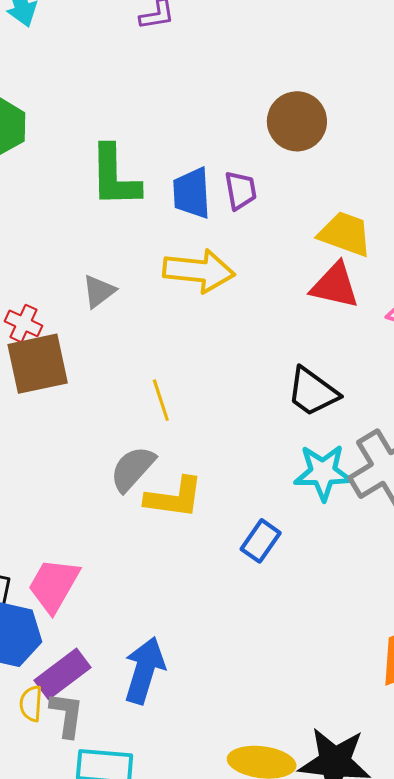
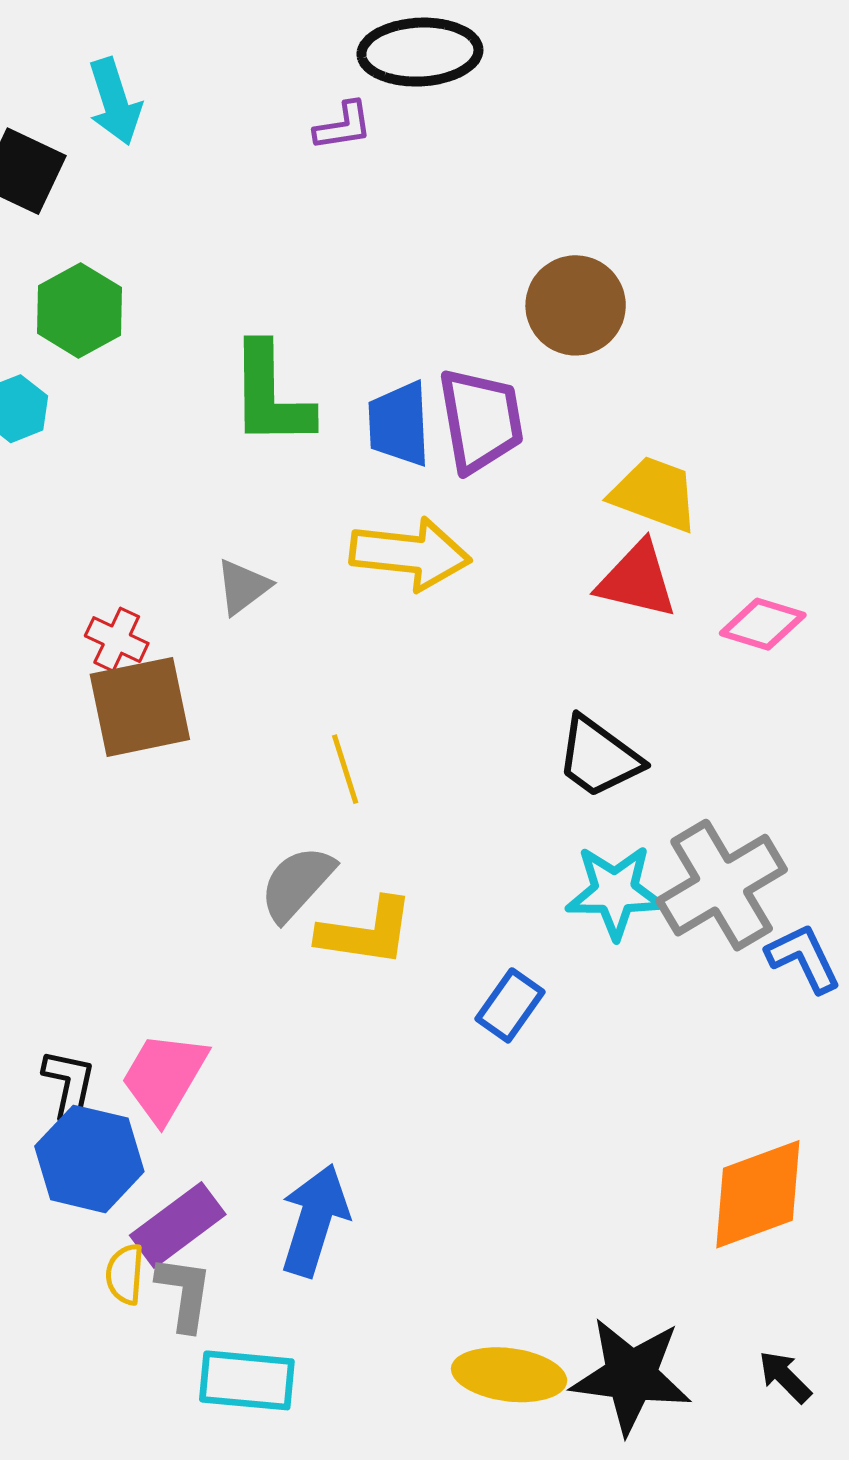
purple trapezoid: (241, 190) -> (481, 420), size x1.6

